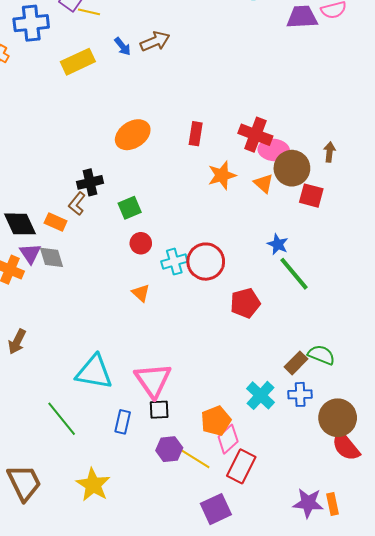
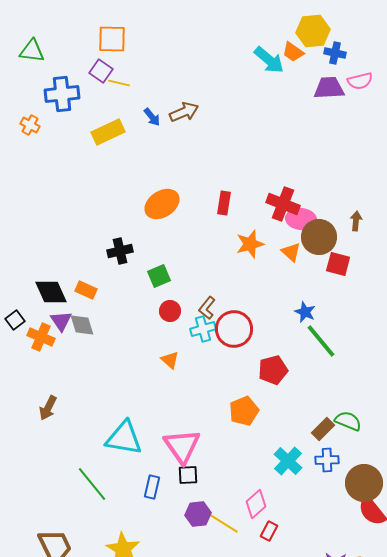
brown L-shape: (77, 204) -> (207, 308), moved
orange pentagon: (216, 421) -> (244, 411), moved
red rectangle: (241, 466) -> (269, 531), size x0.6

